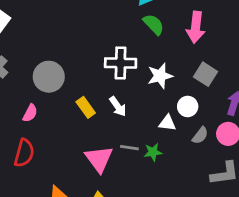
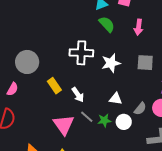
pink arrow: (196, 27) -> (138, 27), size x0.7
gray square: (206, 74) -> (145, 63), turned -30
white arrow: (118, 106) -> (78, 95), moved
white circle: (188, 106) -> (124, 122), moved
gray line: (129, 148) -> (87, 117), turned 32

